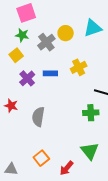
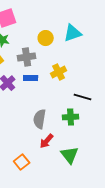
gray cross: (46, 42) -> (27, 57), moved, turned 30
gray semicircle: (38, 117) -> (40, 119), moved
red arrow: (67, 168) -> (47, 141), moved

